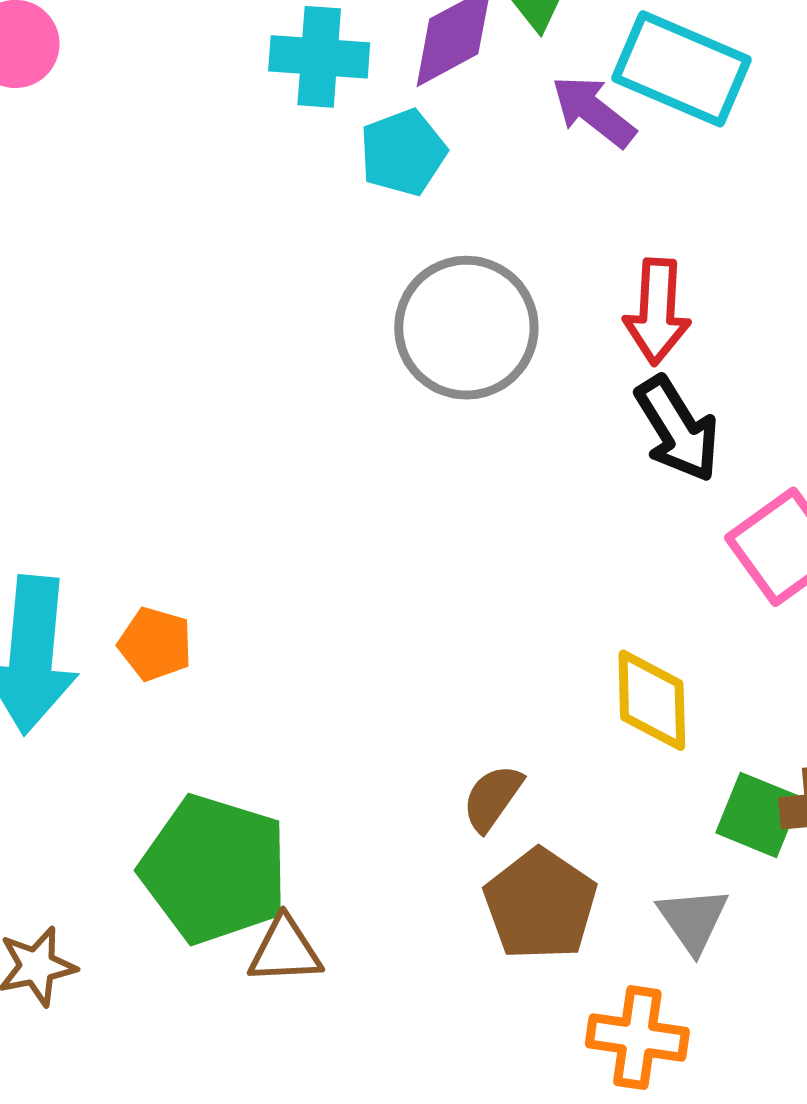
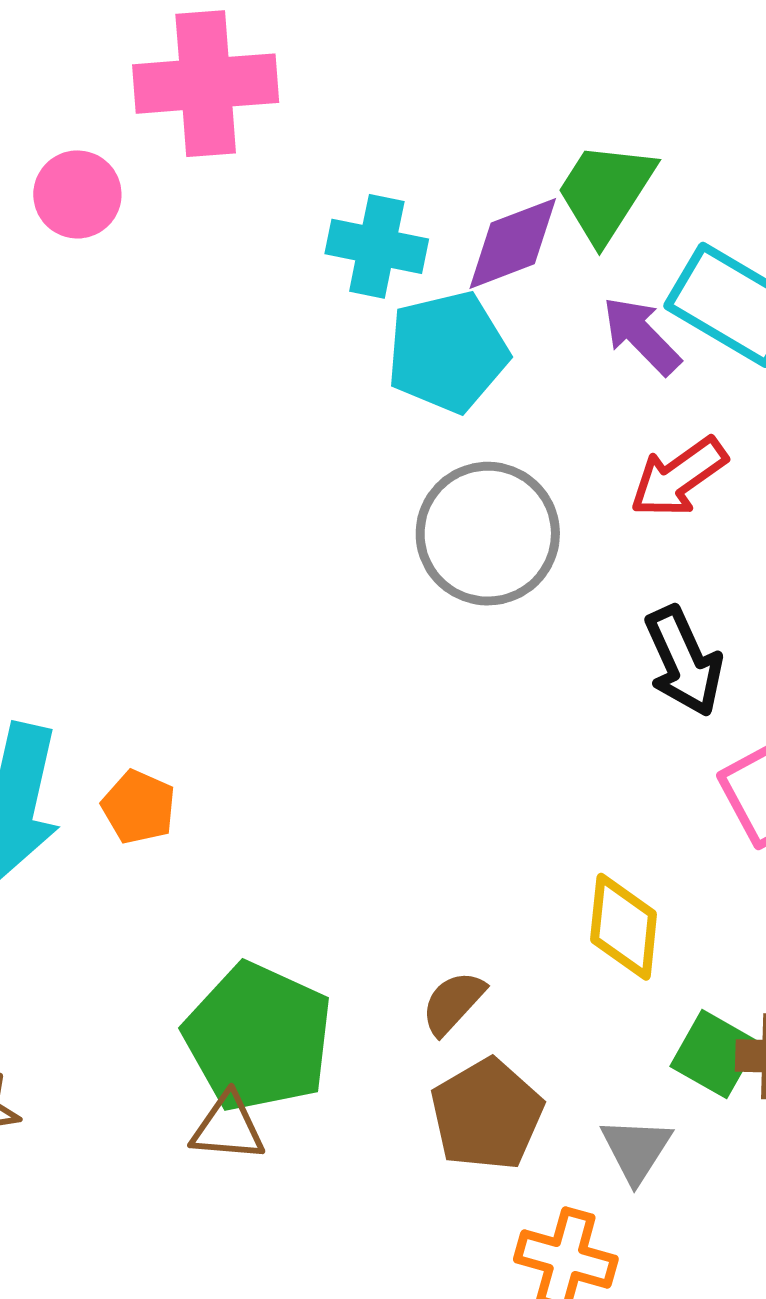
cyan pentagon: (403, 152) -> (448, 352), size x1.4
red arrow: (657, 312) -> (678, 477), moved, turned 44
green pentagon: (214, 869) -> (258, 1037), moved

